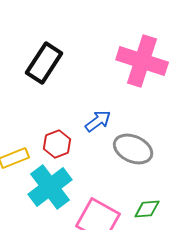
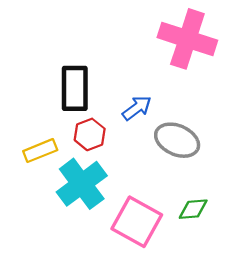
black rectangle: (44, 63) -> (75, 88), moved, turned -33

